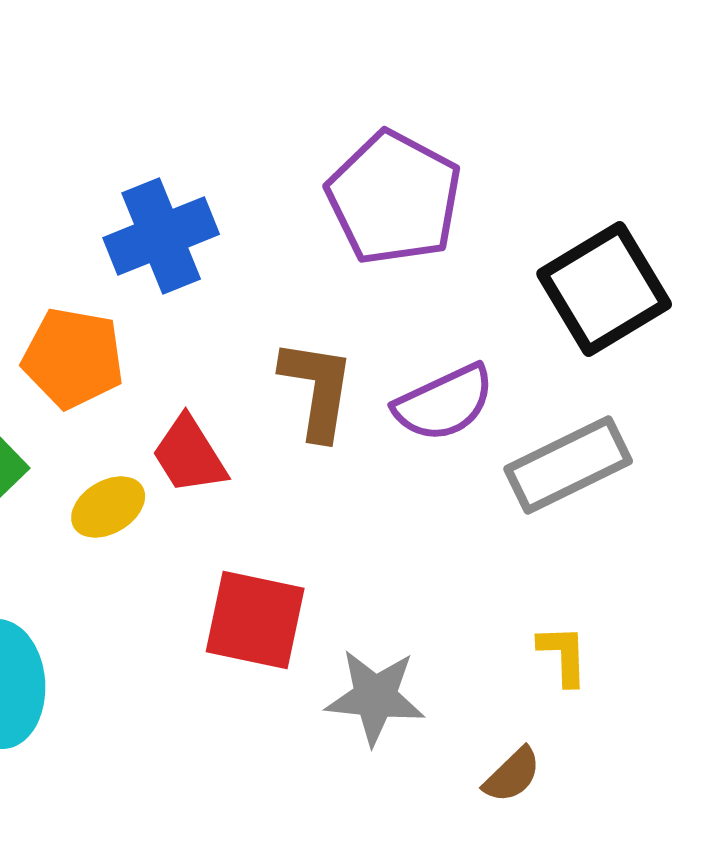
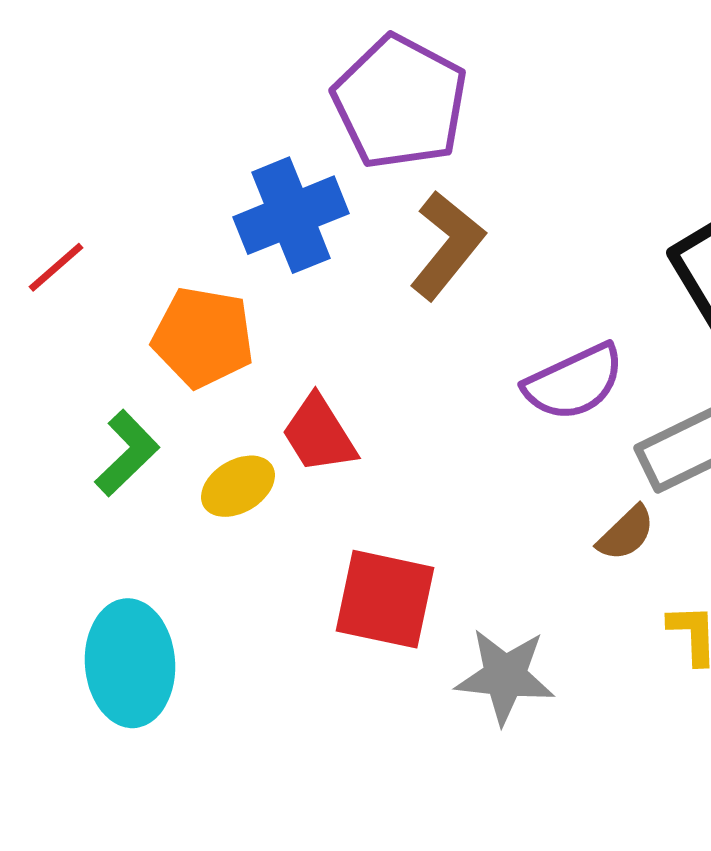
purple pentagon: (394, 198) -> (400, 102), moved
brown L-shape: (317, 389) -> (447, 245), moved, turned 30
brown semicircle: (512, 775) -> (626, 533), moved

